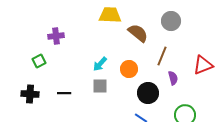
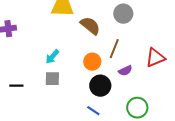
orange circle: (129, 69) -> (92, 62), moved
purple semicircle: (173, 78) -> (125, 71), turned 80

